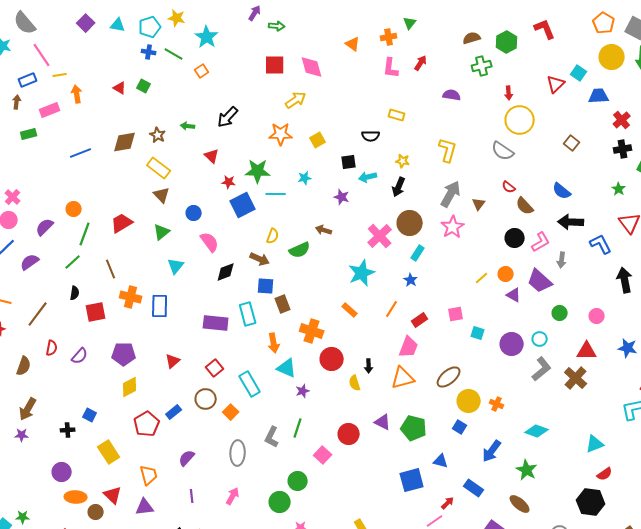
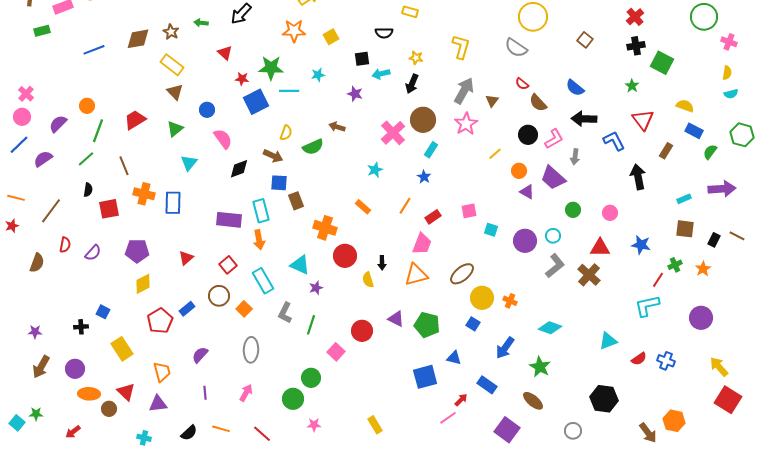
cyan star: (362, 273) -> (375, 170), size x0.6
yellow line: (482, 278) -> (495, 154), moved
orange arrow: (274, 343) -> (259, 240), moved
brown arrow: (28, 409) -> (41, 367), moved
gray L-shape: (272, 437) -> (285, 313), moved
red semicircle: (605, 474) -> (639, 359), moved

